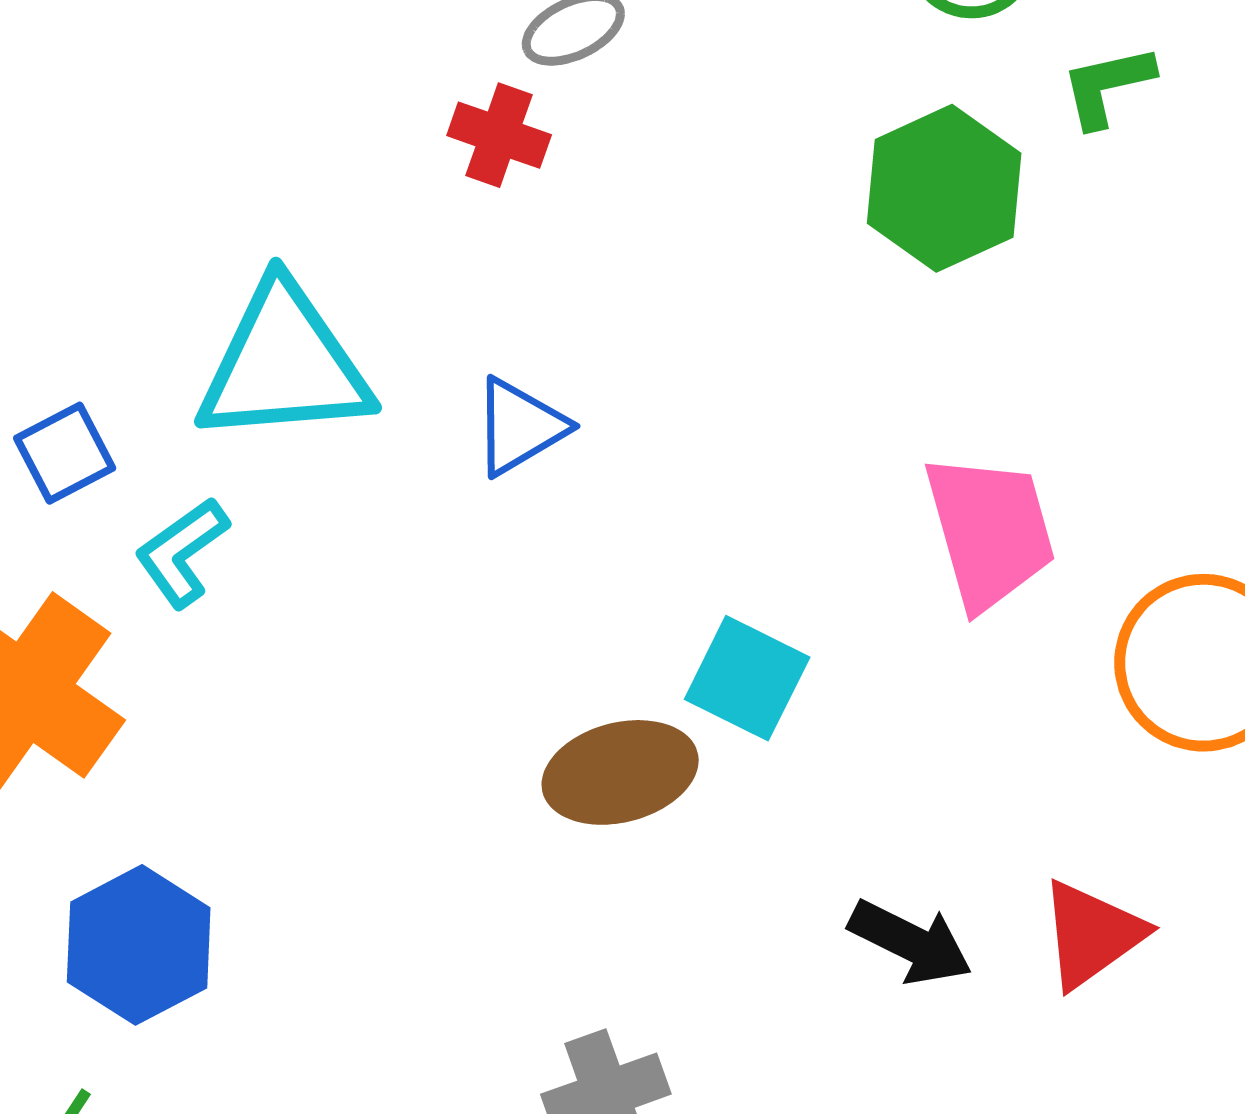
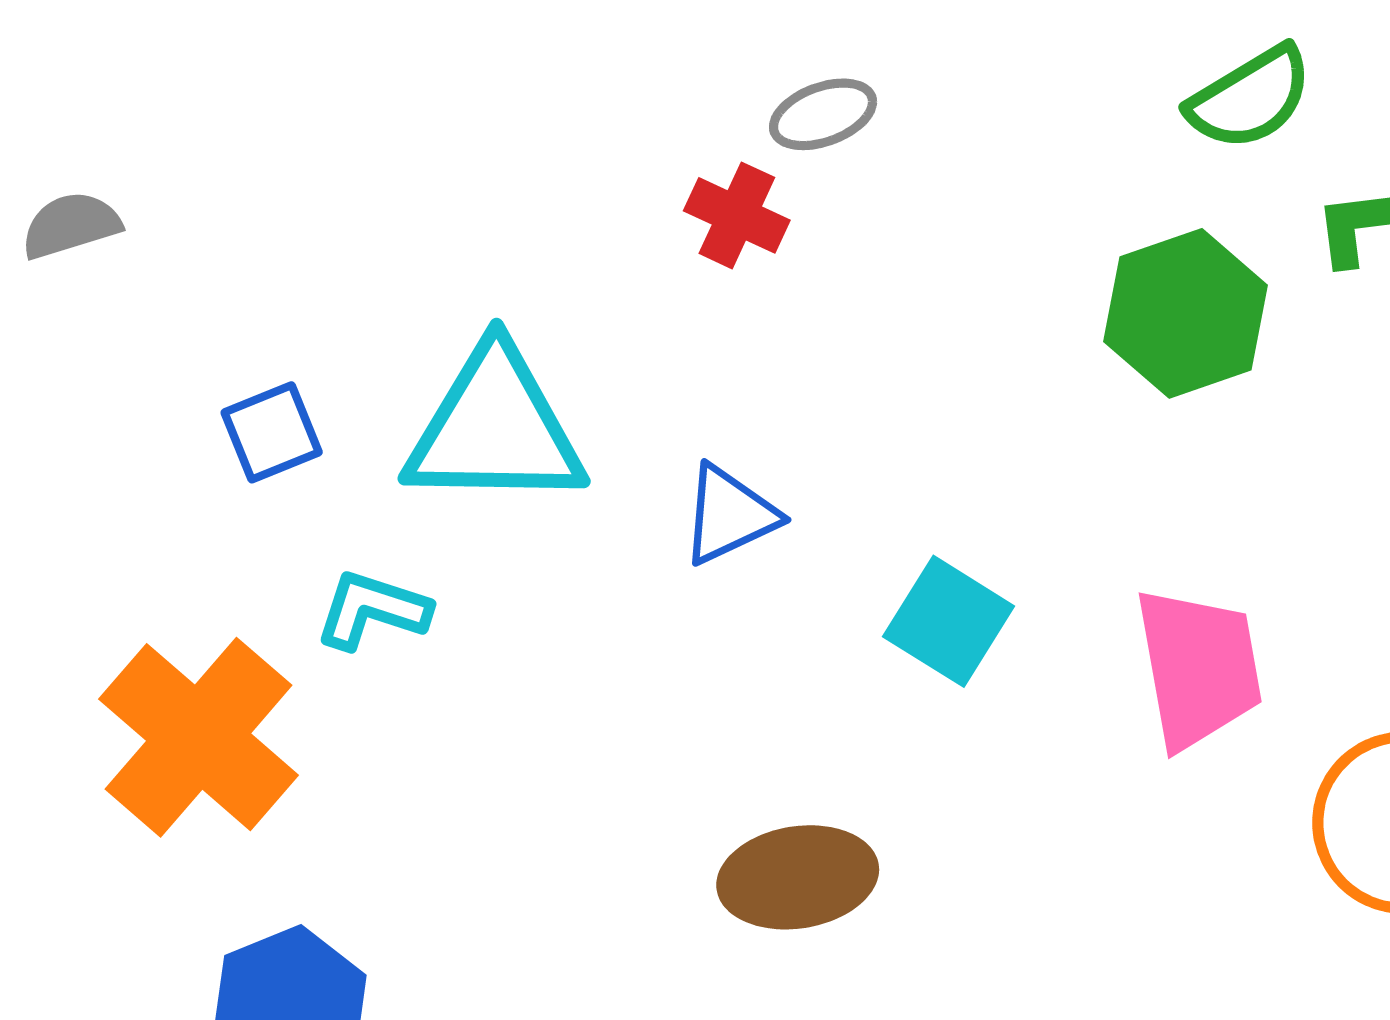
blue square: (65, 453) -> (272, 432), moved
cyan L-shape: (182, 552) -> (372, 610), turned 48
cyan square: (747, 678) -> (949, 621), moved

